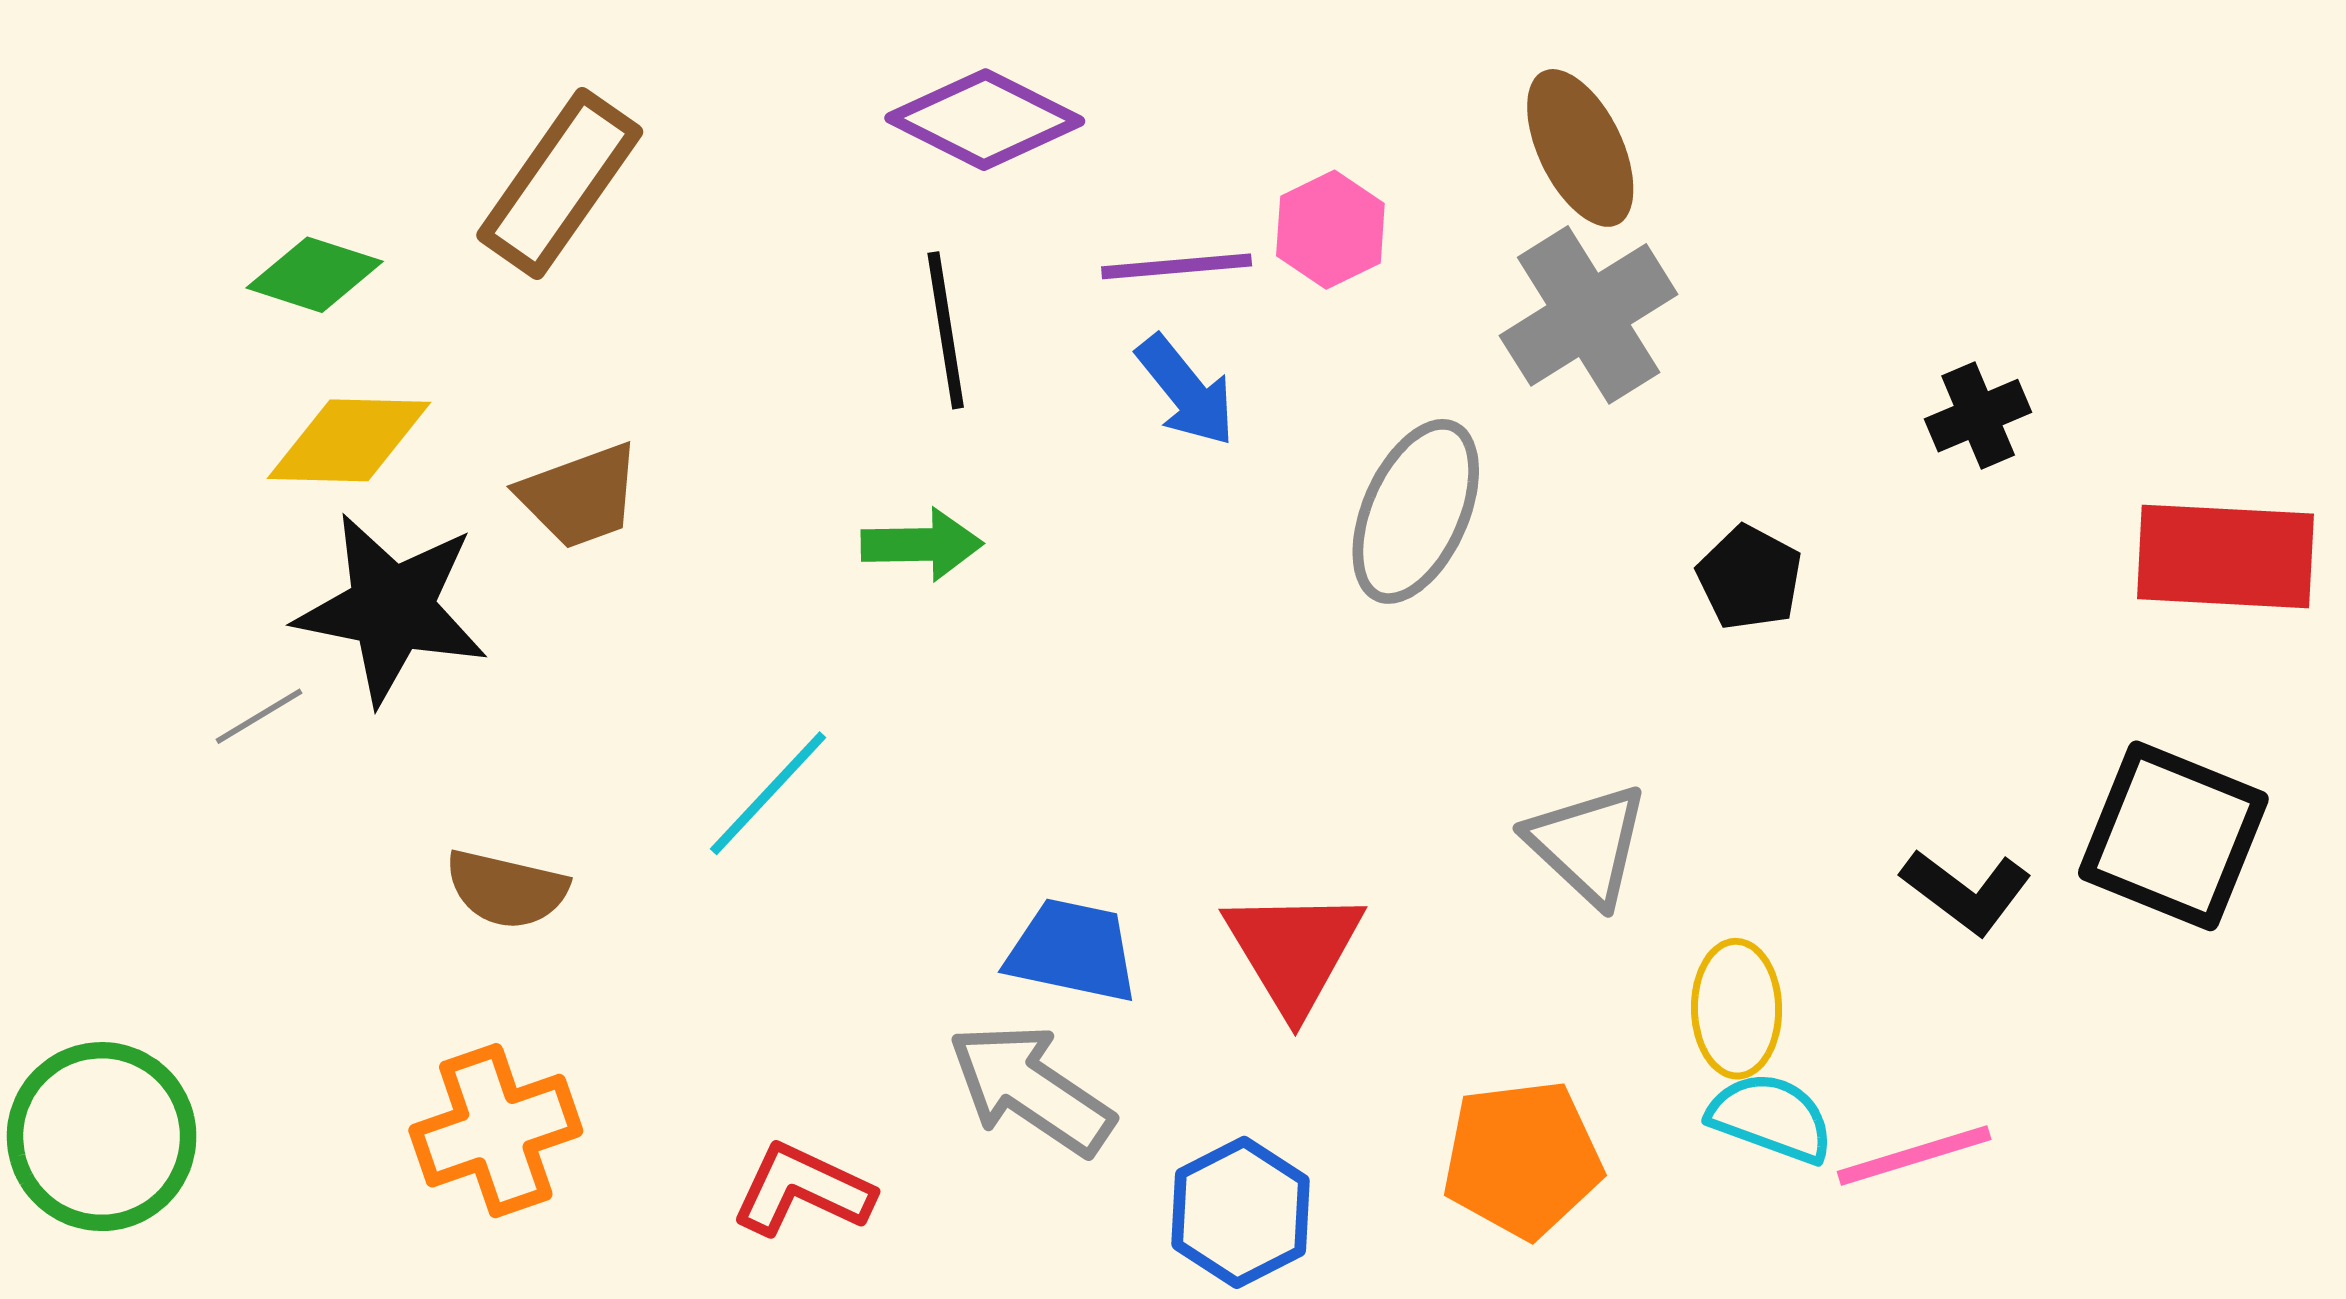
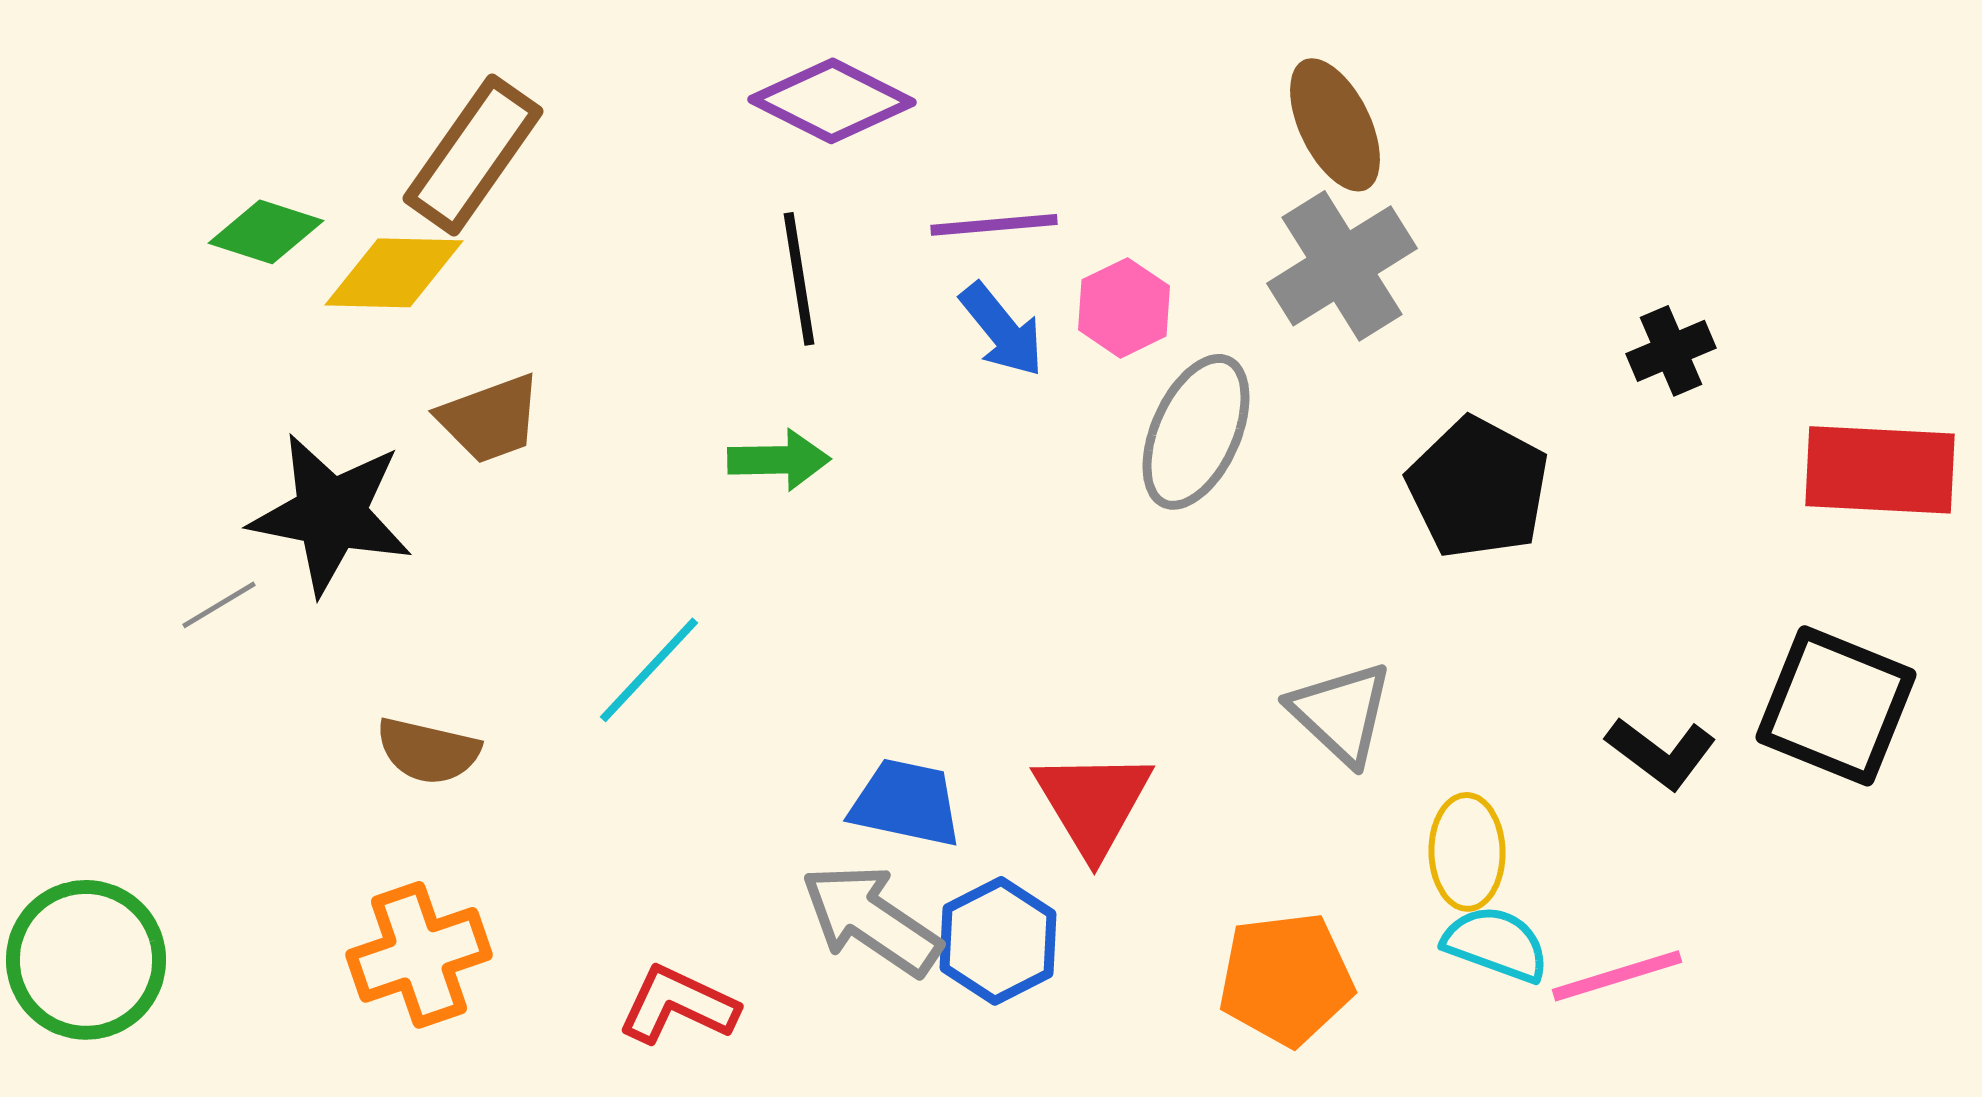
pink hexagon: (1330, 230) -> (1124, 308), moved
yellow diamond: (349, 440) -> (394, 273), moved
black pentagon: (1750, 578) -> (1478, 488), size x1.6
blue hexagon: (1240, 1212) -> (998, 941), moved

